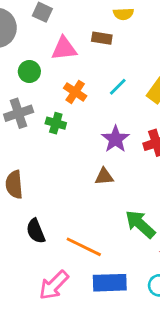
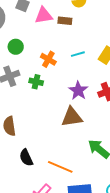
pink triangle: (64, 49) -> (44, 15), moved
cyan line: (118, 87) -> (78, 54), turned 32
brown triangle: (104, 177) -> (72, 117), size x1.6

